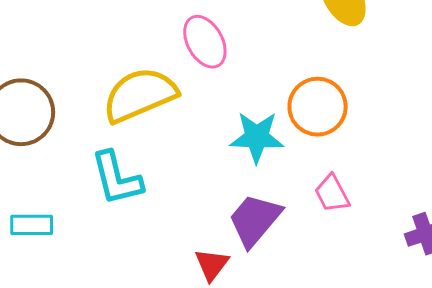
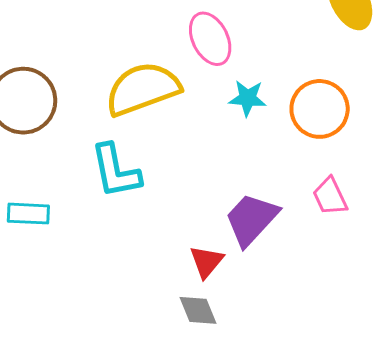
cyan star: (257, 137) -> (248, 98), moved, size x0.7

